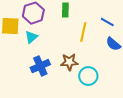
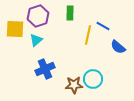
blue line: (107, 22) -> (103, 26), moved
brown star: (69, 62) -> (74, 85), moved

